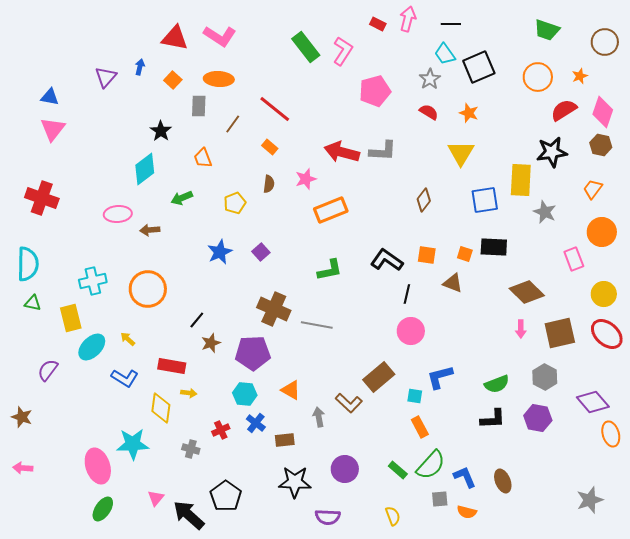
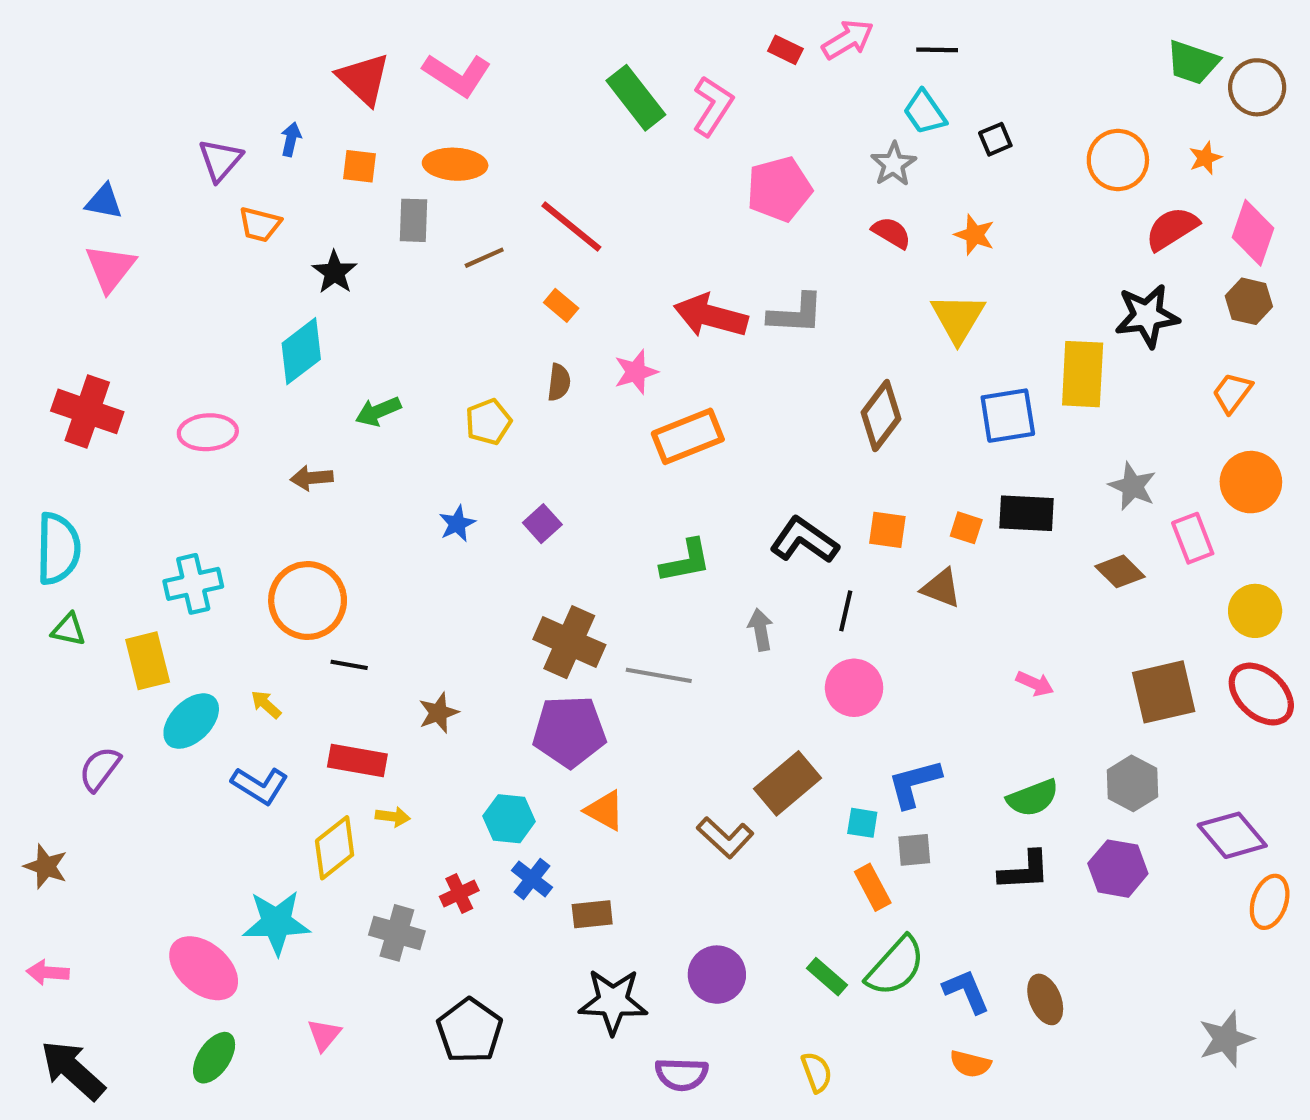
pink arrow: (408, 19) -> (848, 39), turned 45
green trapezoid: (547, 30) -> (1193, 62), moved
red triangle: (175, 38) -> (364, 79), turned 32
black square: (479, 67) -> (995, 139), size x0.5
orange square: (173, 80) -> (359, 166), turned -36
brown line: (233, 124) -> (484, 258), turned 30
orange trapezoid: (203, 158) -> (260, 224), moved, turned -55
brown diamond: (424, 200) -> (881, 416), size x1.4
gray star: (545, 212) -> (1132, 486), moved
pink ellipse: (118, 214) -> (208, 432), moved
blue star: (220, 252) -> (457, 524), size x0.7
brown diamond: (527, 292) -> (1120, 571), moved, size x0.7
black line: (197, 320) -> (349, 665), moved, turned 60
pink arrow: (521, 329) -> (1035, 684), moved, turned -66
purple pentagon: (253, 353) -> (569, 731), moved
yellow diamond: (161, 408) -> (335, 848), turned 44
gray arrow: (319, 417) -> (761, 630), moved
orange ellipse: (611, 434) -> (1270, 902), turned 35
gray cross: (191, 449) -> (397, 933), size x1.4
pink ellipse: (98, 466) -> (204, 968), turned -32
gray square: (440, 499) -> (914, 850), moved
black arrow: (189, 515) -> (73, 1070), moved

